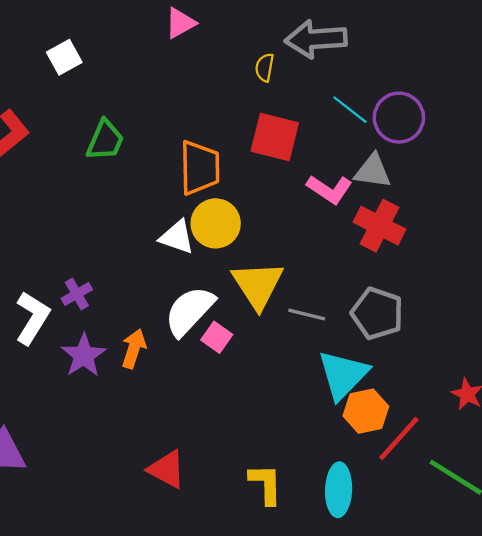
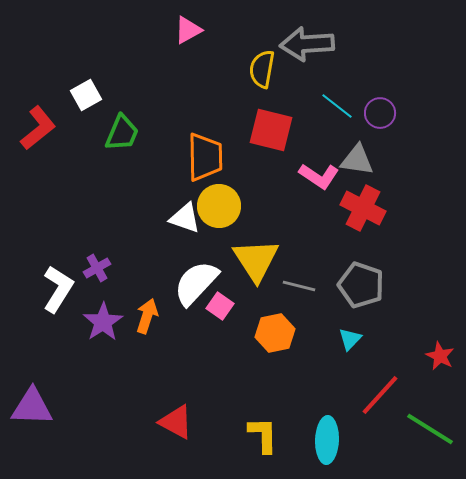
white square: (64, 57) -> (86, 95), moved
yellow semicircle: (265, 68) -> (262, 69), size x1.5
purple circle: (399, 118) -> (380, 113), size x0.7
cyan triangle: (343, 375) -> (350, 339), moved, size x0.5
orange hexagon: (366, 411) -> (275, 333), moved

